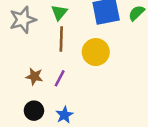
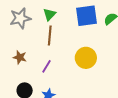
yellow circle: (96, 52) -> (86, 58), moved
brown star: (34, 76) -> (20, 57), moved

